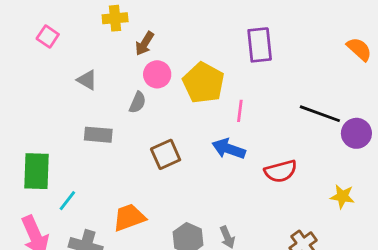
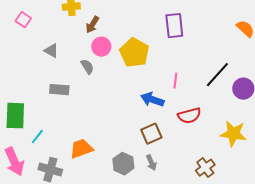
gray semicircle: (138, 102) -> (87, 67), turned -56
pink line: (240, 111) -> (175, 81), moved
black line: (320, 114) -> (217, 75), turned -68
brown square: (166, 154) -> (151, 134), moved
yellow star: (342, 196) -> (233, 134), size x1.5

